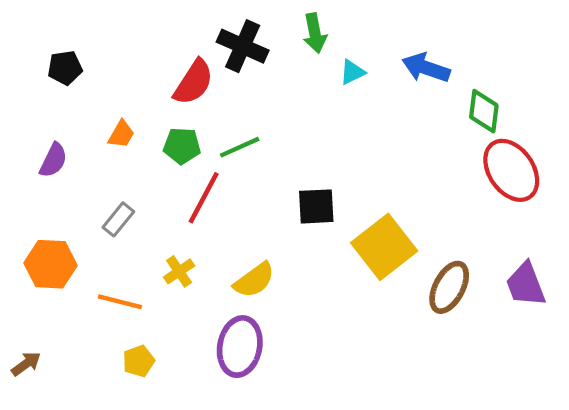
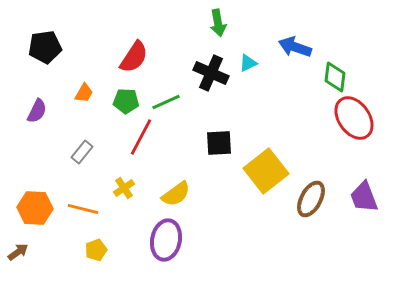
black cross: (243, 46) -> (211, 73), moved
black pentagon: (65, 68) -> (45, 47), size x1.4
cyan triangle: (352, 72) -> (248, 63), moved
orange hexagon: (51, 264) -> (35, 208), moved

